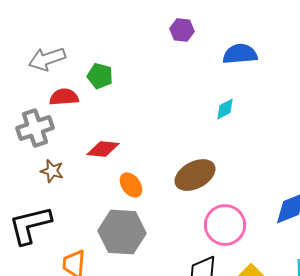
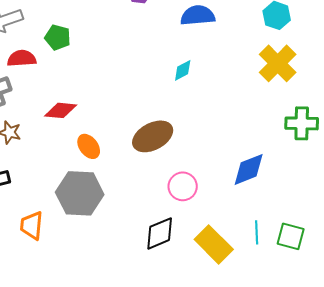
pink circle: (225, 225) -> (183, 186), size x0.7

